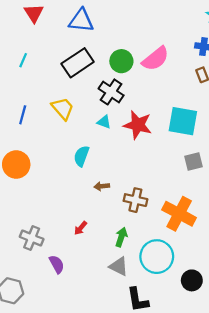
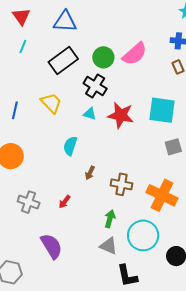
cyan line: (23, 60) -> (23, 47), moved
brown arrow: (102, 186) -> (90, 173), turned -56
red arrow: (81, 228) -> (65, 202), moved
gray cross: (32, 238) -> (29, 202), moved
purple semicircle: (57, 264) -> (51, 246), size x1.5

